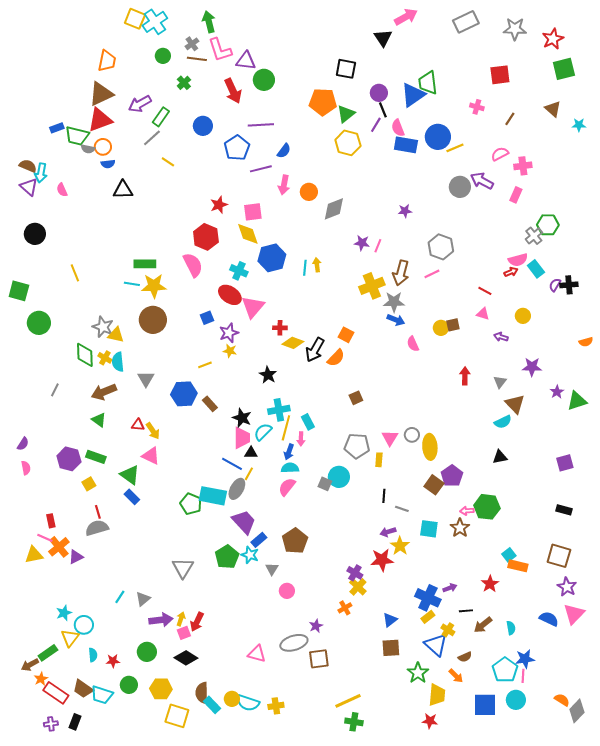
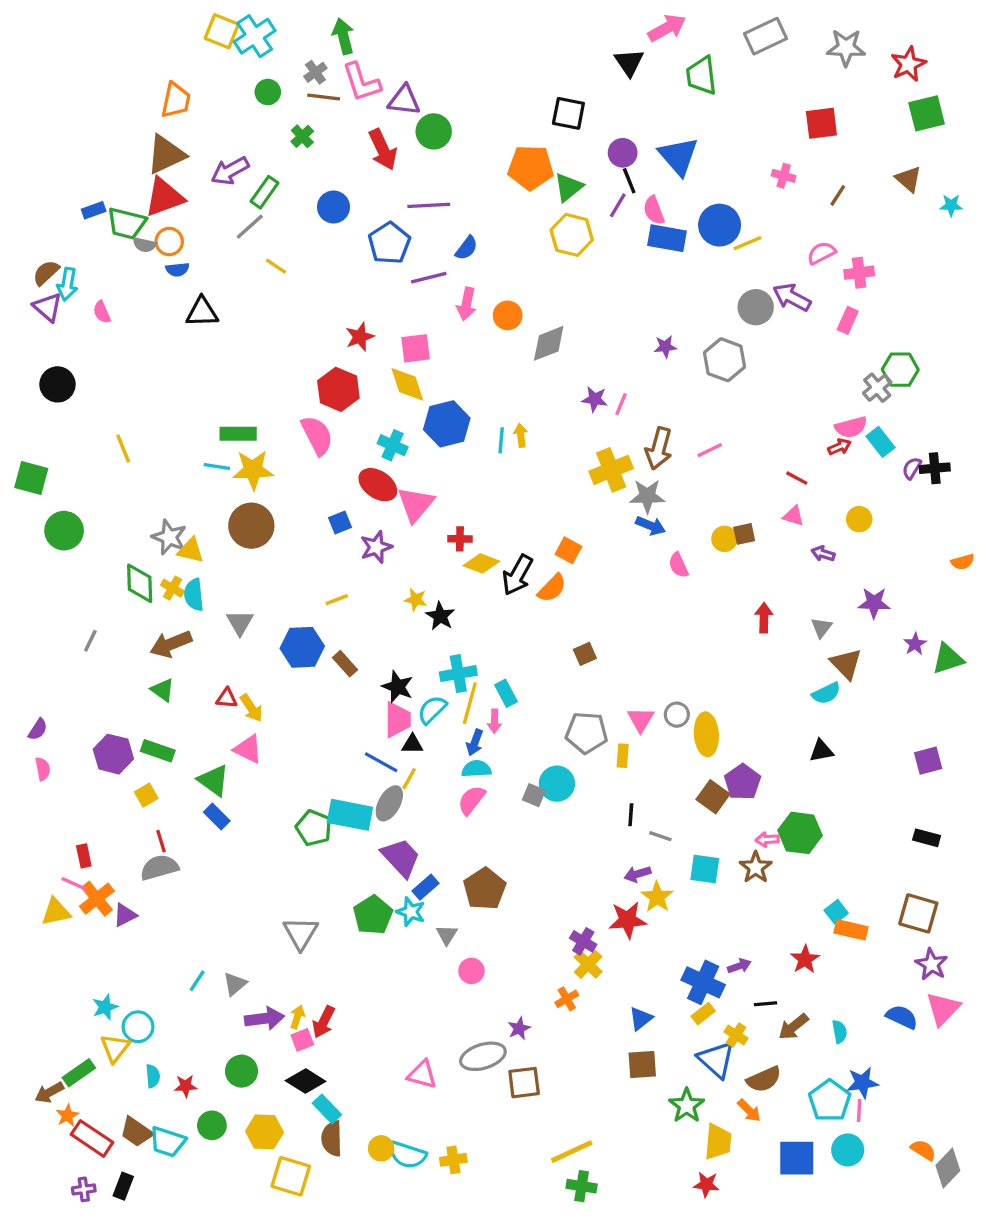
green trapezoid: (428, 83) -> (701, 76), moved
blue triangle: (413, 95) -> (678, 156), turned -36
brown semicircle: (28, 166) -> (46, 273), turned -66
gray hexagon: (441, 247) -> (724, 360), moved
yellow star: (230, 351) -> (416, 600), moved
brown semicircle: (465, 657) -> (764, 1079), size x1.5
cyan rectangle: (212, 705) -> (327, 1109), moved

